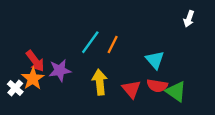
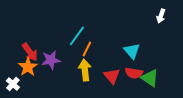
orange line: (113, 45) -> (87, 49), moved
white cross: (15, 88) -> (13, 84), moved

